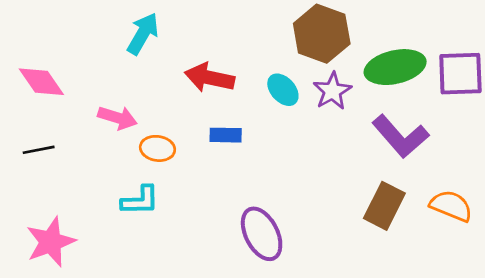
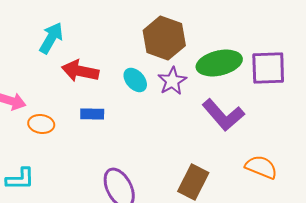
cyan arrow: (143, 34) -> (51, 38), moved
cyan L-shape: (140, 201) -> (20, 179), moved
brown rectangle: (384, 206) -> (193, 182), moved

